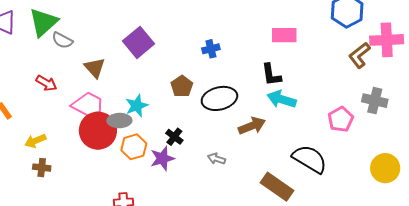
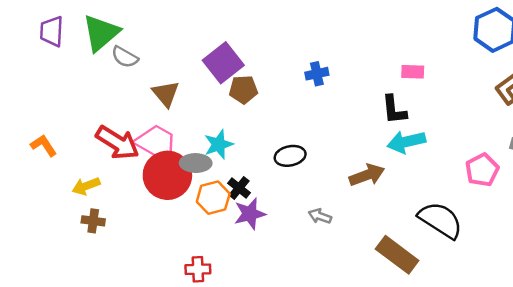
pink rectangle: (284, 35) -> (413, 72), moved, size x0.7
red arrow: (46, 83) -> (117, 143), moved, size x1.6
brown pentagon: (182, 86) -> (243, 89), moved, turned 30
black ellipse: (219, 98) -> (290, 156), moved, size x0.7
cyan arrow: (282, 99) -> (406, 142), turned -32
black cross: (174, 137) -> (239, 188), moved

